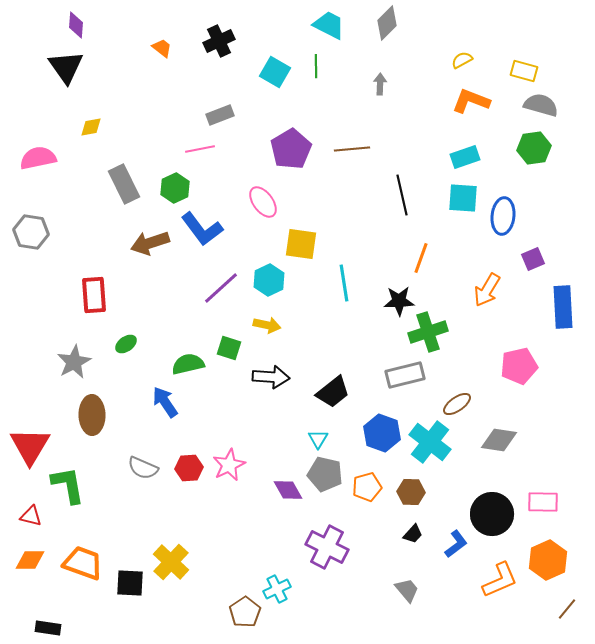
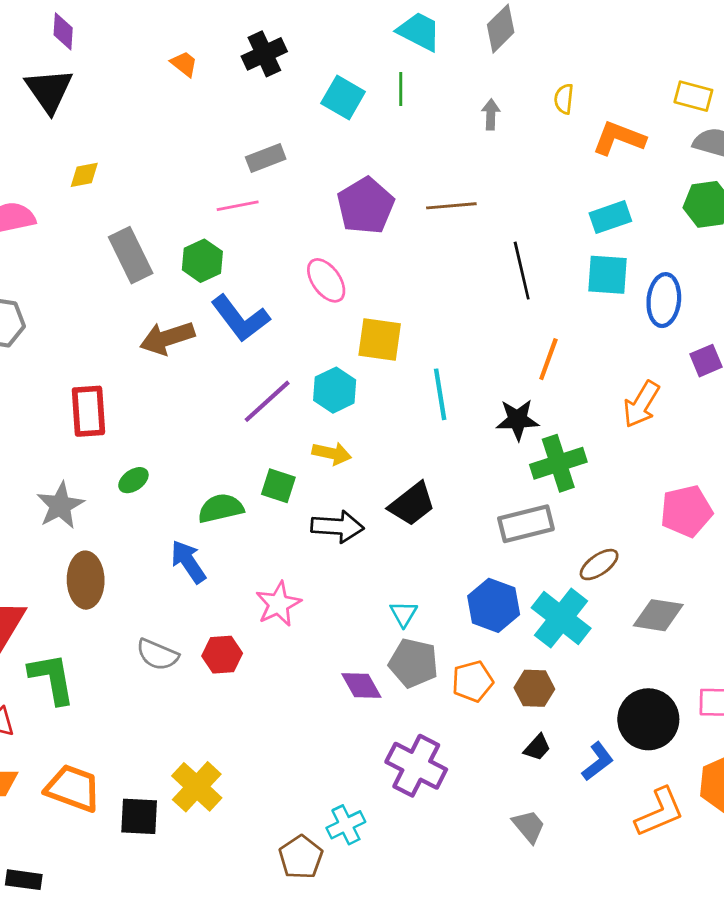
yellow semicircle: (462, 60) -> (564, 99), moved, turned -55
black trapezoid: (333, 392) -> (412, 504), moved
pink star: (229, 465) -> (278, 604), moved

